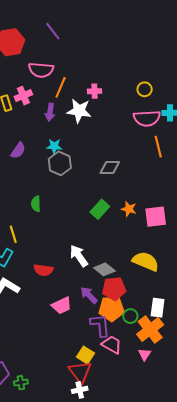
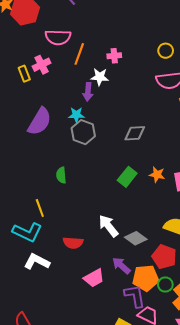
white star: (79, 111) -> (100, 77), size x0.7
purple arrow: (50, 112) -> (88, 92), moved
purple semicircle: (18, 150) -> (40, 121), size x1.6
red pentagon: (114, 289) -> (164, 257), moved, turned 30

